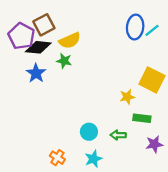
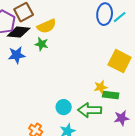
blue star: (36, 73) -> (17, 55), turned 30
yellow star: (127, 97) -> (101, 87), moved
green arrow: (118, 135) -> (90, 110), size x1.6

